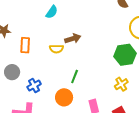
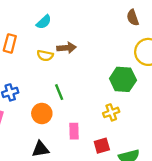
cyan semicircle: (52, 12) -> (44, 22), moved
green line: (75, 77) -> (59, 92), turned -56

